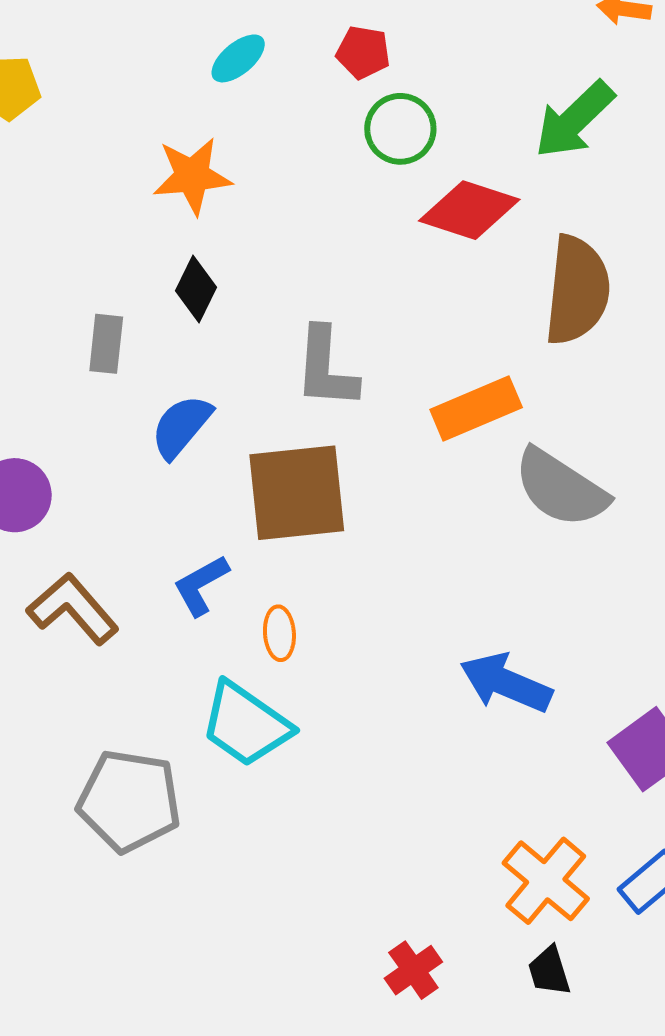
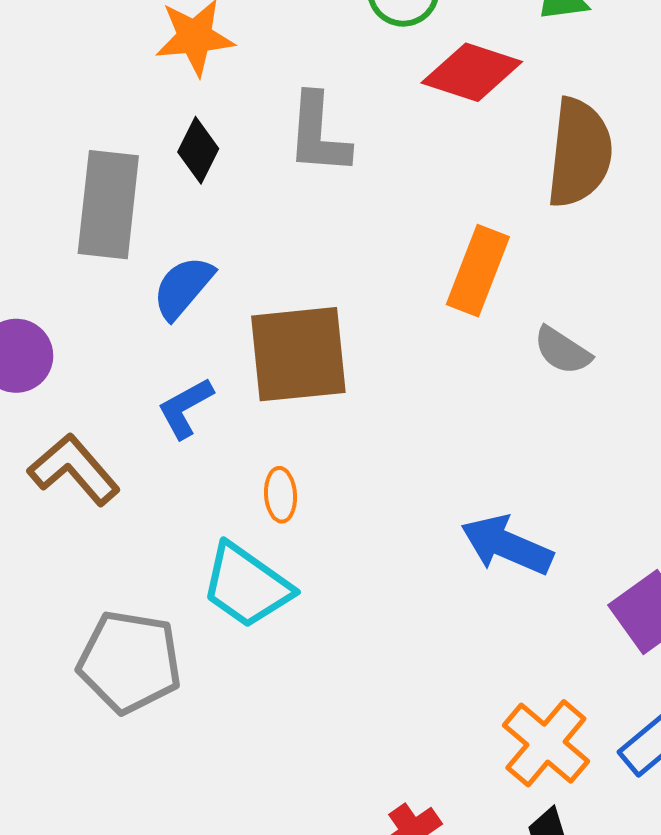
gray rectangle: (106, 344) -> (108, 205), size x1.8
gray L-shape: (326, 368) -> (318, 134), moved
orange rectangle: (476, 408) -> (478, 271), turned -46
gray semicircle: (561, 488) -> (562, 351), size x0.6
blue L-shape: (201, 585) -> (185, 408), moved

